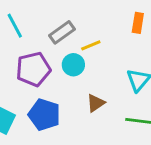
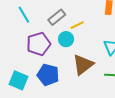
brown triangle: (96, 103) -> (83, 65), size x1.6

